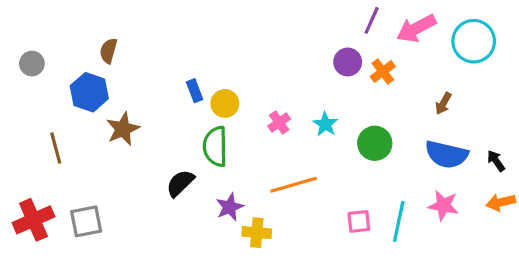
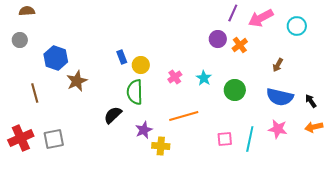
cyan circle: (474, 41) -> (297, 26), size x0.7
brown semicircle: (108, 51) -> (27, 11), moved, turned 70

